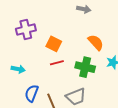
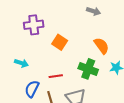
red line: (57, 63) -> (56, 76), moved

